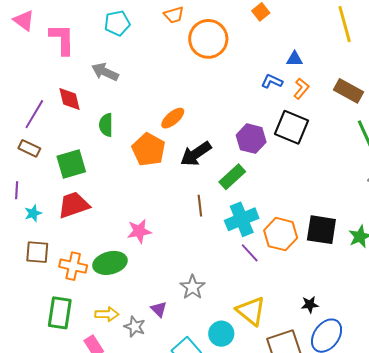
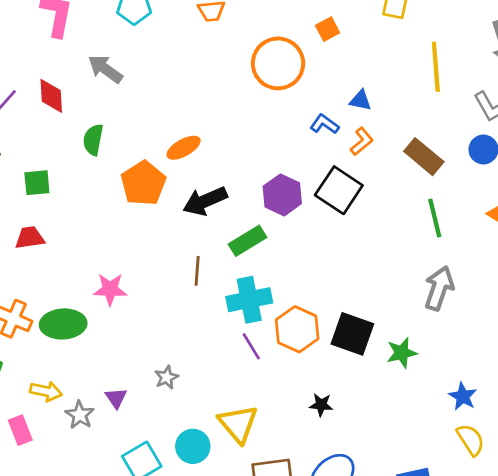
orange circle: (208, 39) -> (278, 63), moved
green square: (71, 164) -> (37, 183), size x0.7
red trapezoid: (74, 205) -> (30, 238), size x0.7
gray star: (193, 287) -> (167, 377), size x0.7
black star: (310, 305) -> (321, 405), moved

